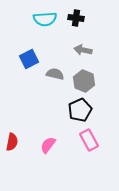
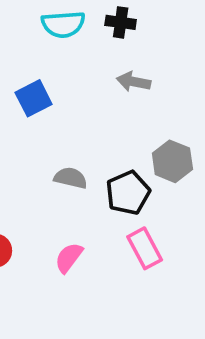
gray semicircle: (55, 74) -> (71, 178), moved
gray hexagon: (84, 81) -> (172, 161), moved

